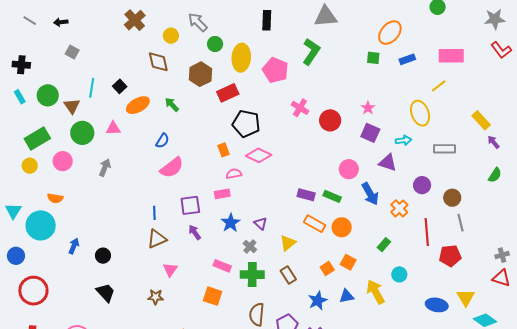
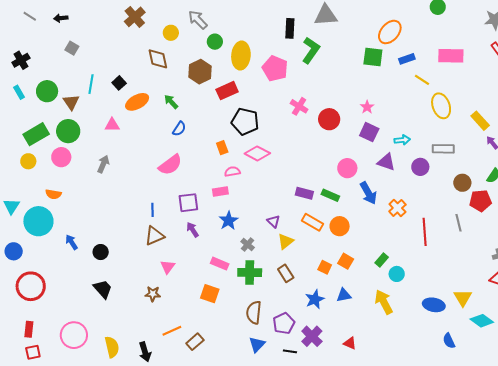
black rectangle: (267, 20) -> (290, 28), moved
green square: (373, 58) -> (373, 57), size x1.5
black cross: (21, 65) -> (21, 60), turned -36
yellow line: (439, 86) -> (422, 80), moved, turned 70
yellow ellipse: (420, 113) -> (441, 106), moved
green circle: (82, 133) -> (68, 131), moved
blue semicircle: (162, 141) -> (179, 129), moved
purple circle: (422, 185) -> (420, 167), moved
brown circle: (452, 198) -> (462, 183), moved
purple triangle: (261, 223) -> (273, 221), moved
green rectangle: (384, 245) -> (382, 260), moved
blue arrow: (74, 246) -> (72, 242), turned -56
red pentagon: (450, 256) -> (480, 201), moved
orange square: (327, 268) -> (325, 267), turned -32
yellow arrow: (376, 292) -> (384, 302), moved

